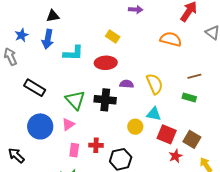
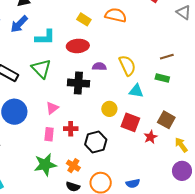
blue arrow: (48, 39) -> (19, 24), turned 36
orange semicircle: (171, 39) -> (116, 15), moved
green triangle: (75, 100) -> (41, 69), moved
cyan triangle: (154, 114) -> (136, 91), moved
pink triangle: (68, 124) -> (52, 108), moved
red square: (167, 134) -> (130, 122), moved

